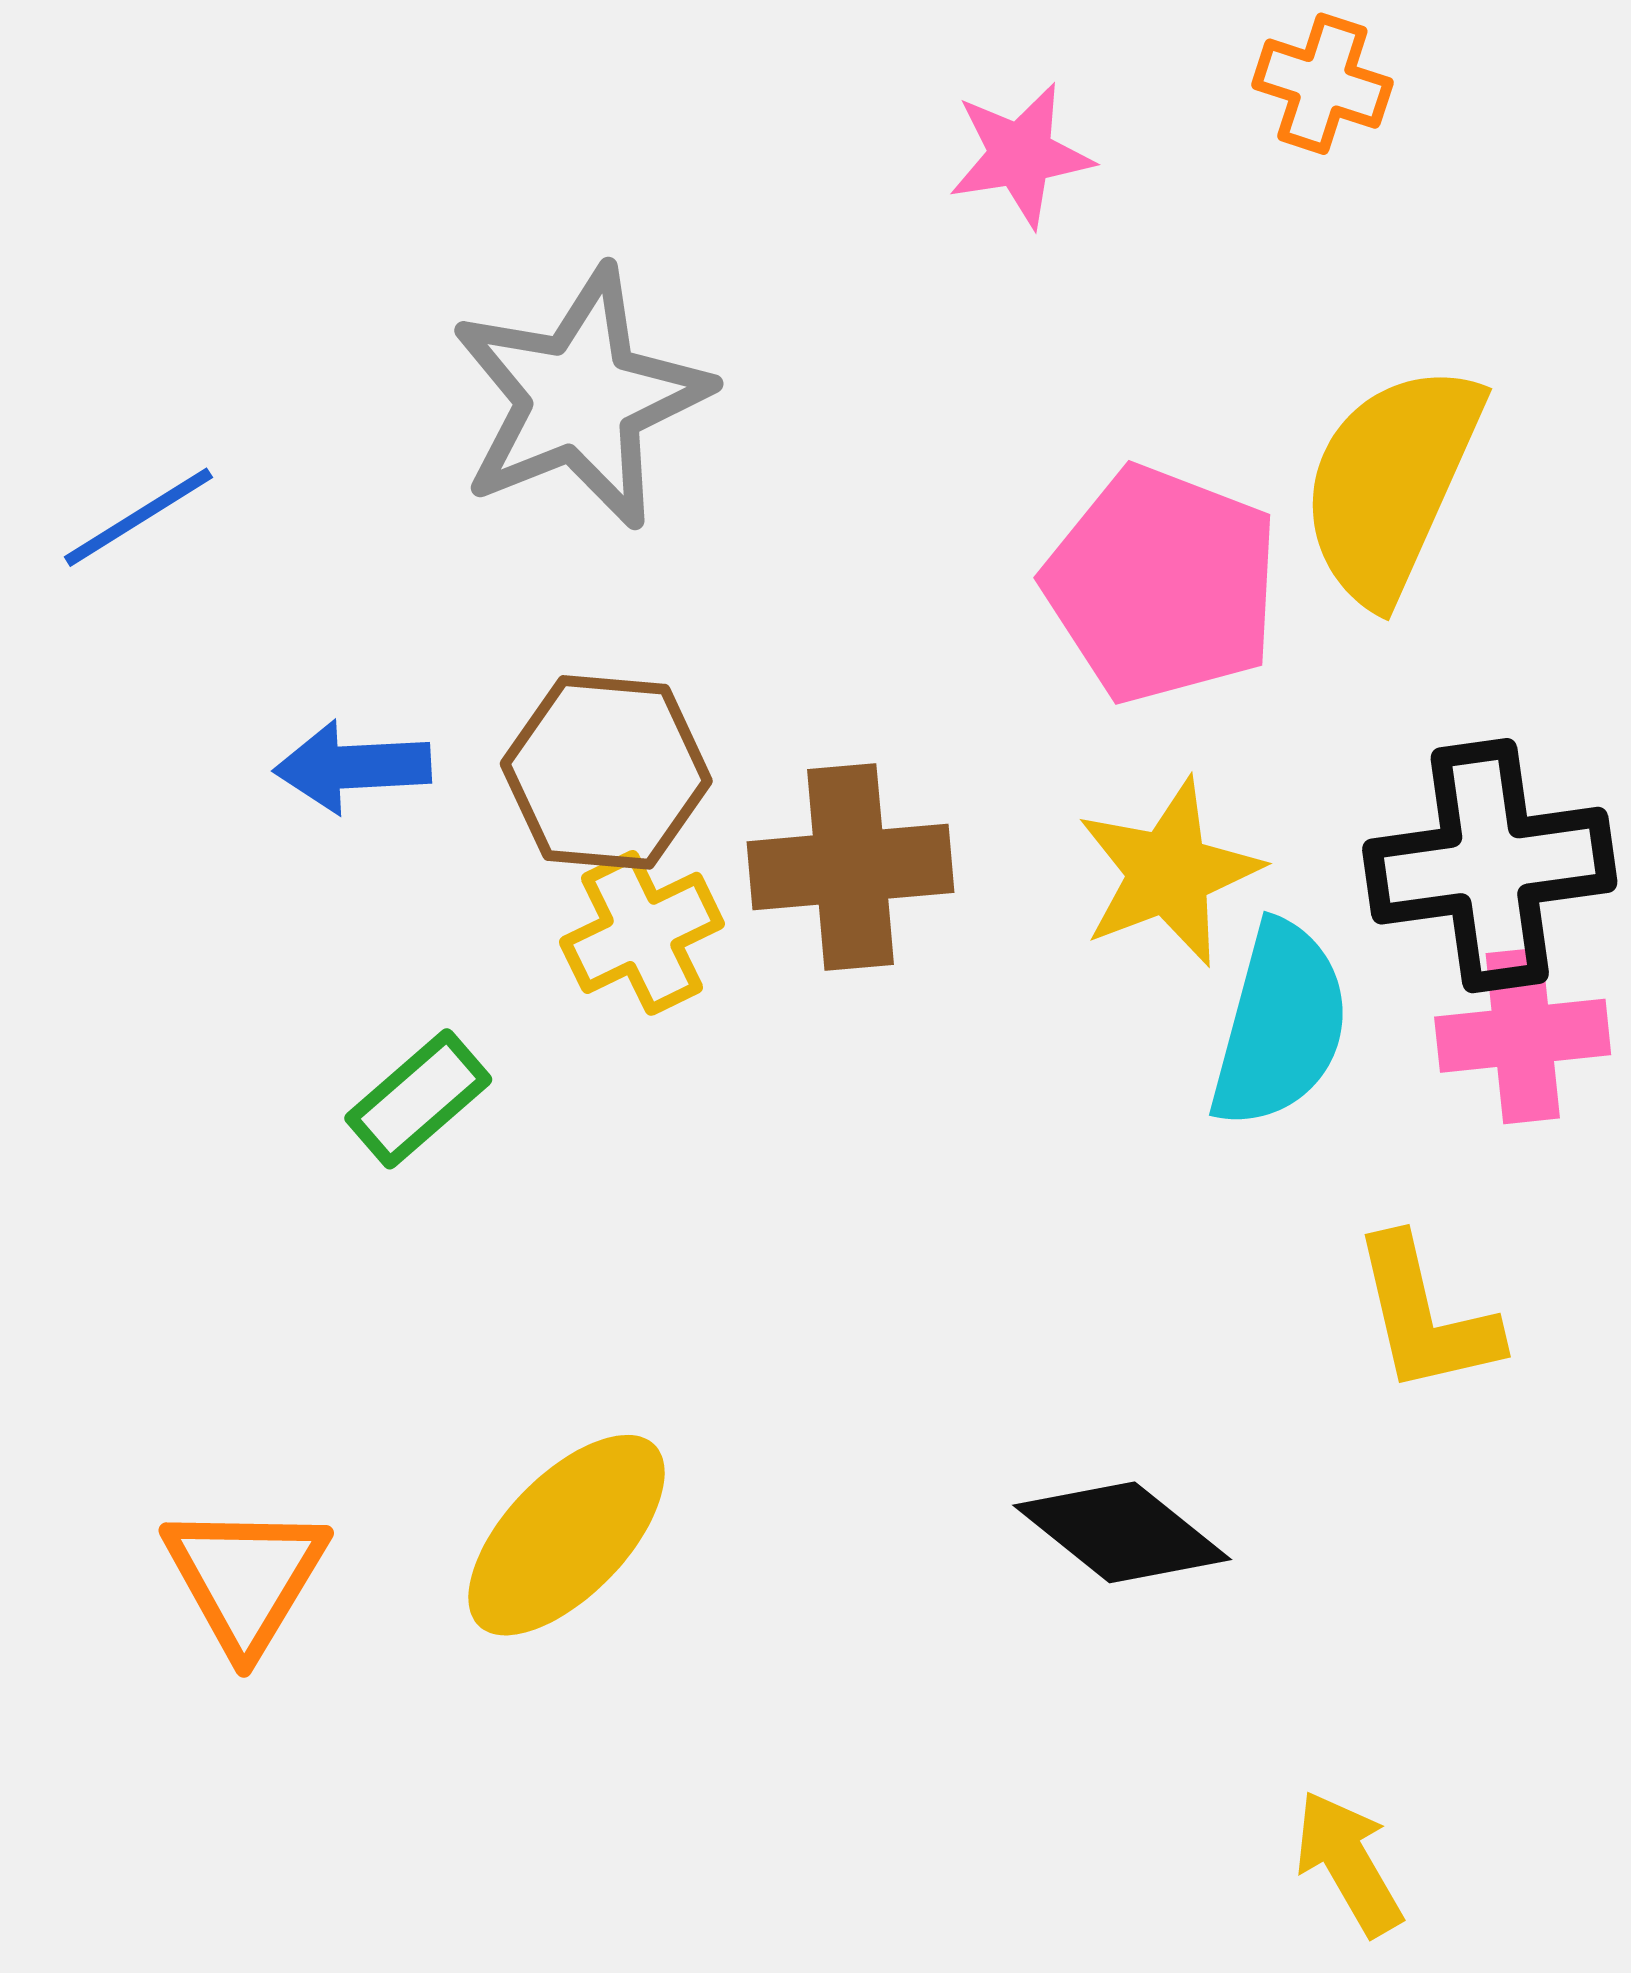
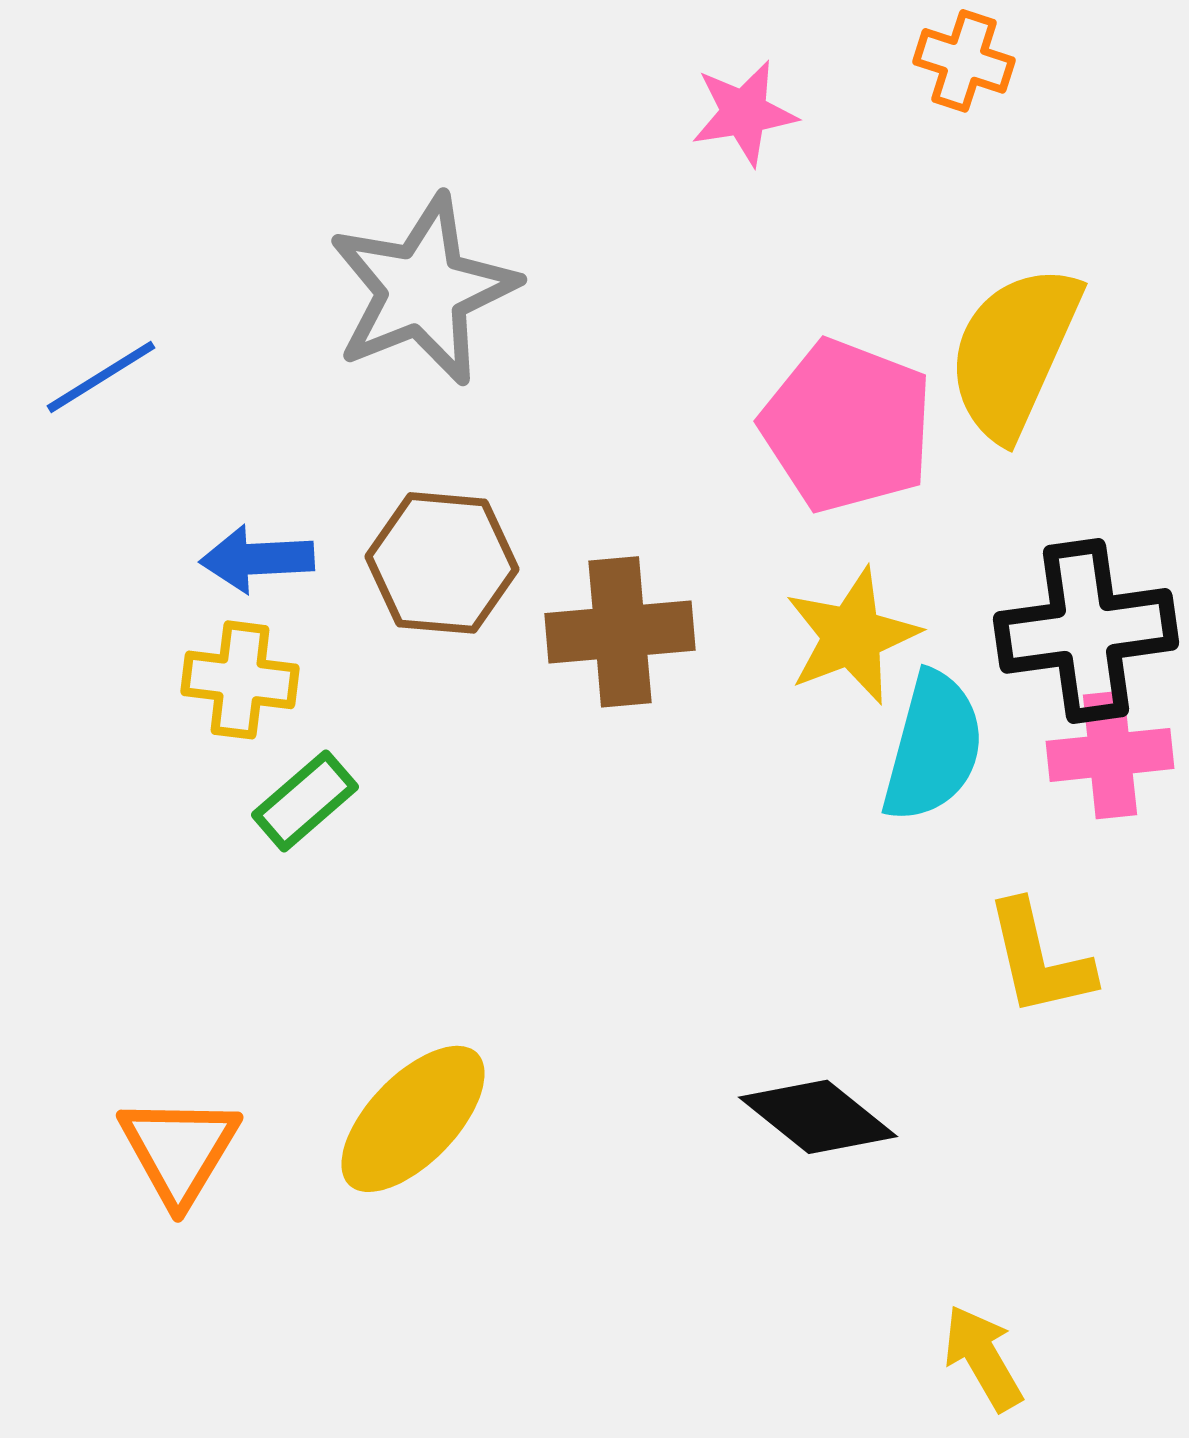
yellow cross: (642, 933) -> (240, 680), moved, turned 33

